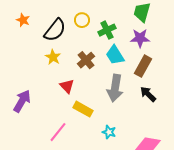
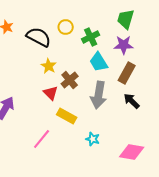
black semicircle: (55, 30) -> (39, 37), turned -100
yellow star: (53, 57) -> (49, 66), moved
brown cross: (86, 60) -> (70, 80), moved

